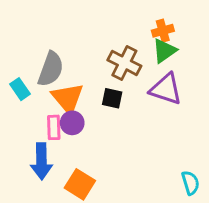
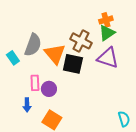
orange triangle: (68, 98) -> (55, 54), moved
black square: (112, 98) -> (73, 64), size x1.5
purple circle: (72, 123) -> (49, 89), moved
blue arrow: (41, 161) -> (27, 105), size x0.6

